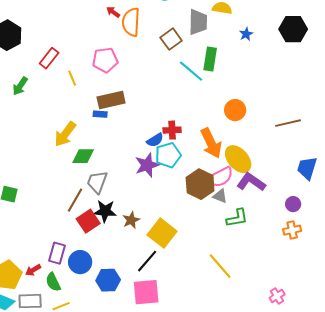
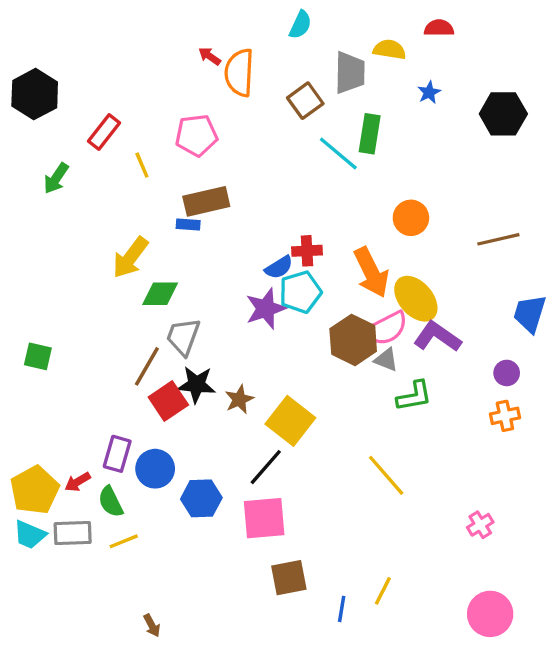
black hexagon: (293, 29) -> (503, 114), moved

